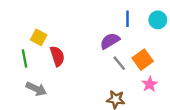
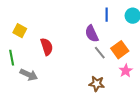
yellow square: (39, 37) -> (20, 31), moved
purple semicircle: (110, 41) -> (92, 34), turned -84
green line: (25, 58) -> (12, 58), moved

